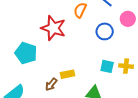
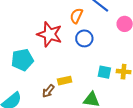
blue circle: (105, 31) -> (84, 38), moved
cyan pentagon: (26, 53) -> (22, 60), turned -30

